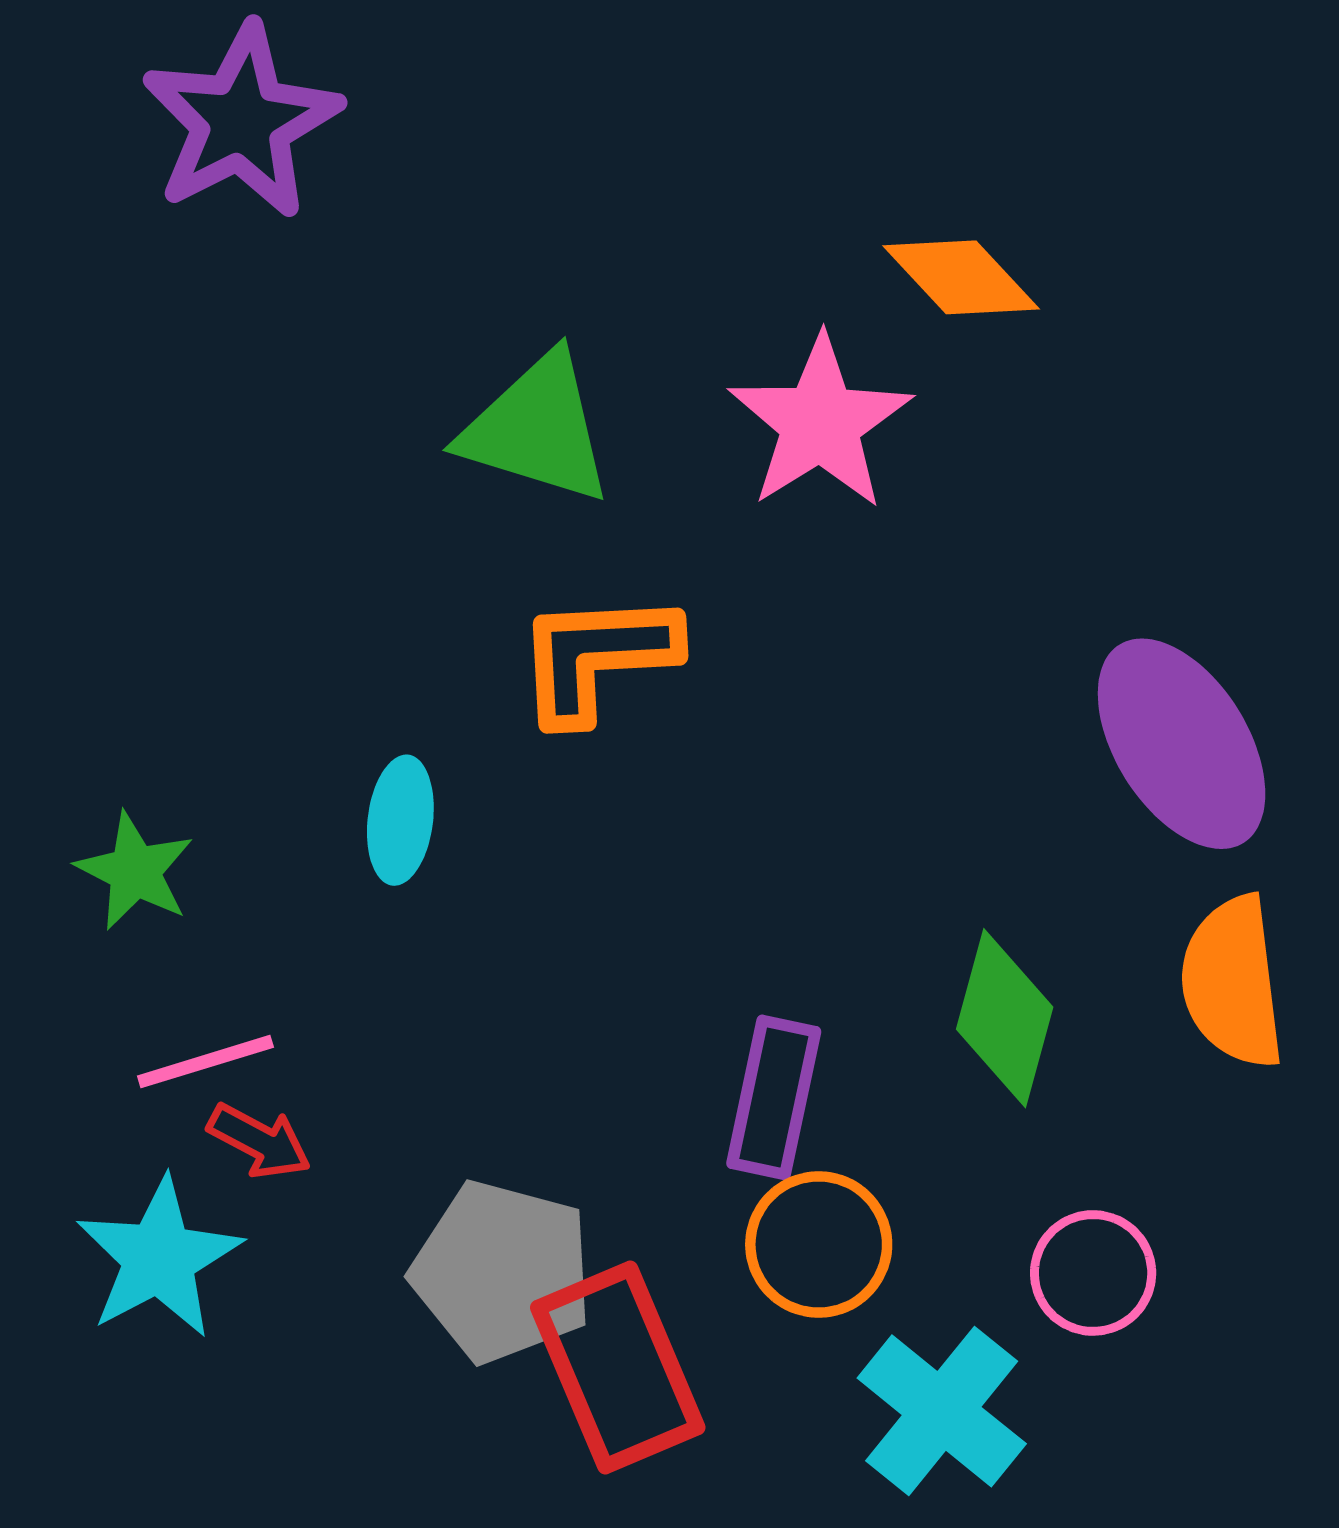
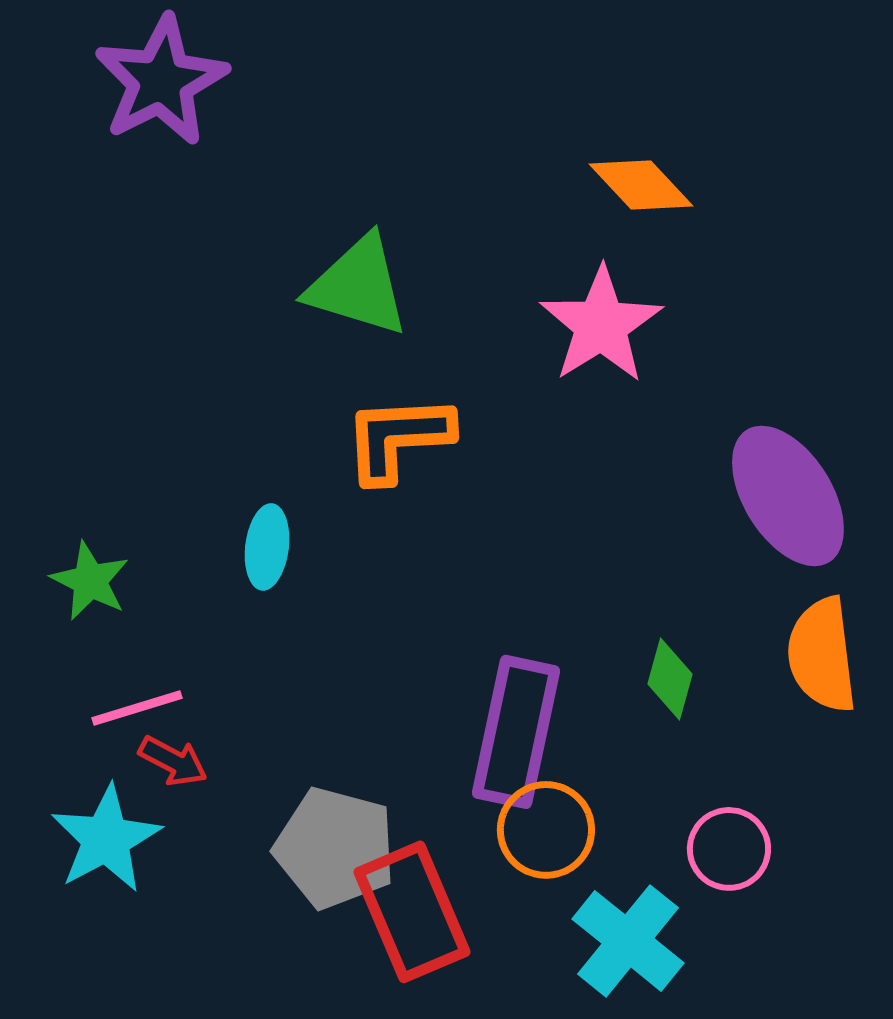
pink star: (820, 423) -> (601, 325), moved
green diamond: (1005, 1018) -> (670, 679), size x0.7
purple rectangle: (774, 1098) -> (516, 732), size x1.4

